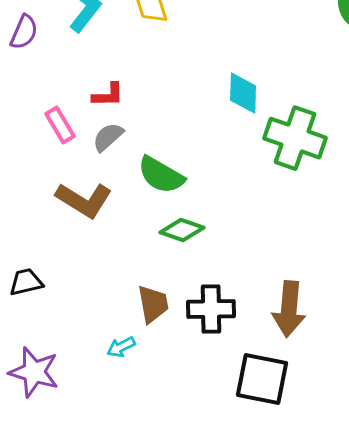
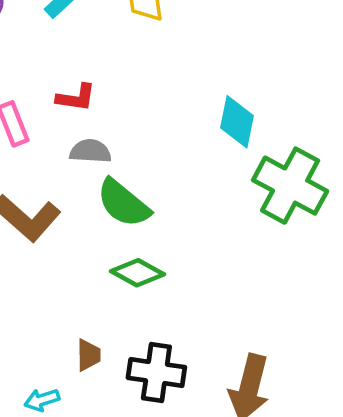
gray semicircle: (108, 137) -> (90, 151), moved, turned 36
brown trapezoid: (153, 304) -> (88, 355), size x0.7

